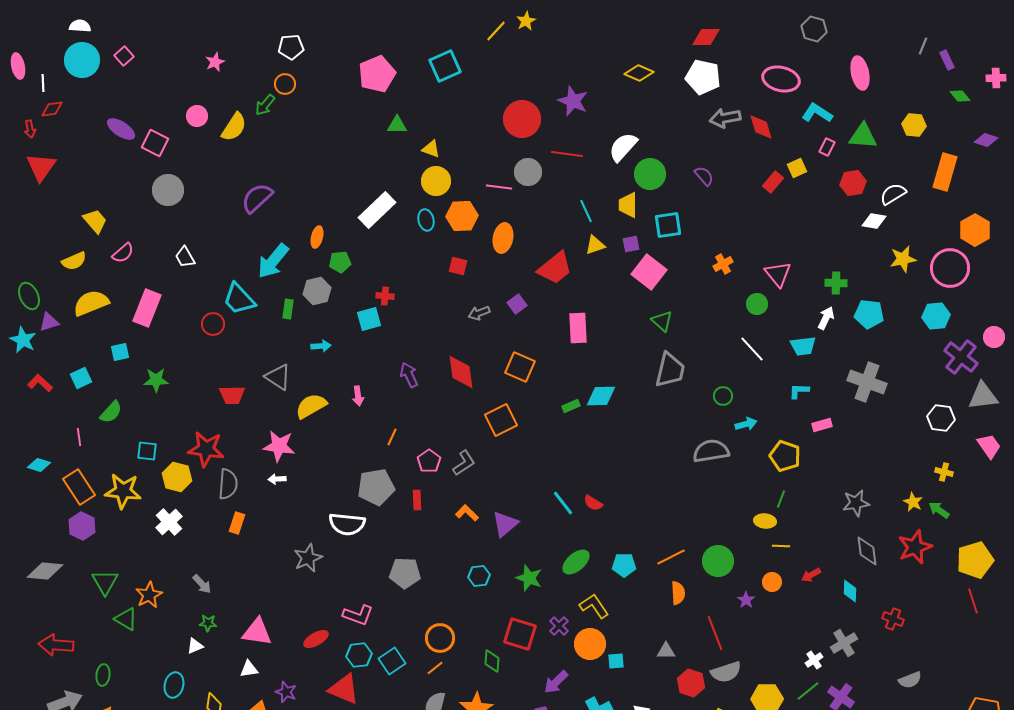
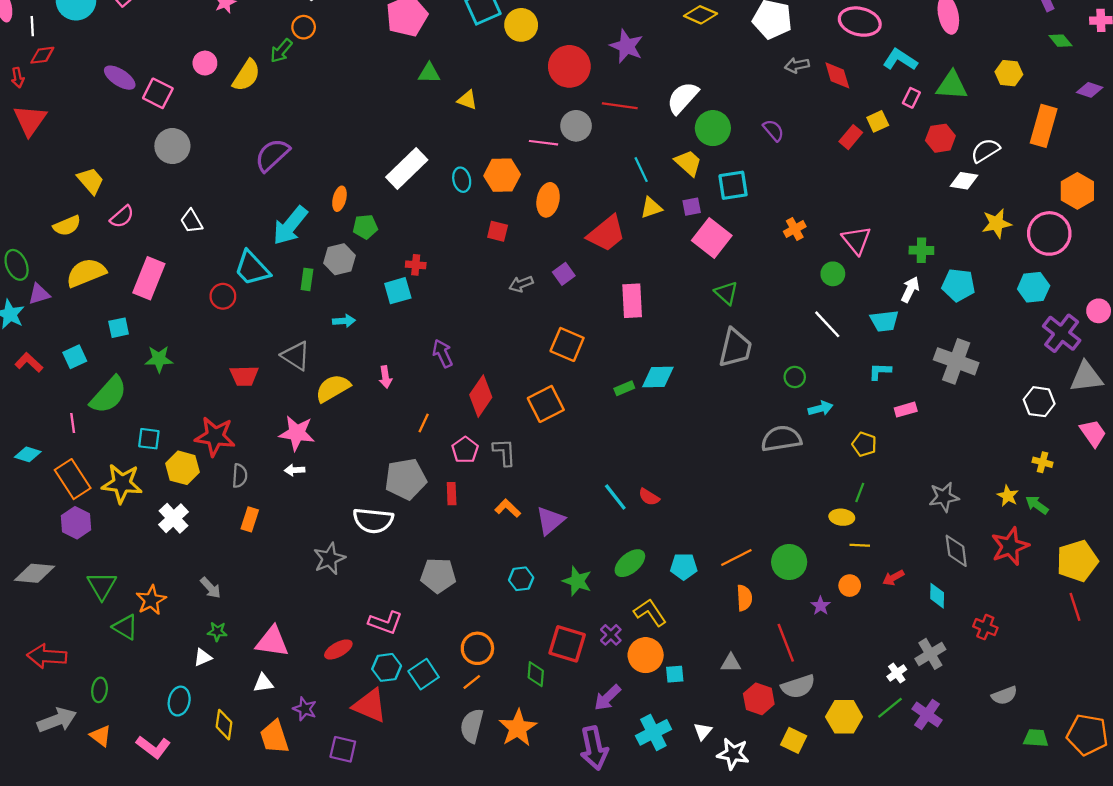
gray arrow: (725, 118) -> (797, 65), size x0.7
yellow circle: (436, 181) -> (521, 25), moved
yellow trapezoid: (628, 205) -> (688, 163), turned 132
red diamond: (461, 372) -> (481, 396), moved, turned 42
green semicircle: (111, 412) -> (108, 395), size x1.5
yellow pentagon: (785, 456) -> (864, 444), size x0.7
gray L-shape: (464, 463) -> (504, 452), turned -60
gray semicircle: (228, 484) -> (240, 476), size x0.7

